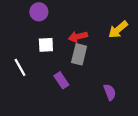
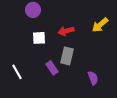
gray rectangle: (79, 54) -> (67, 56), moved
white line: (20, 67) -> (17, 72), moved

